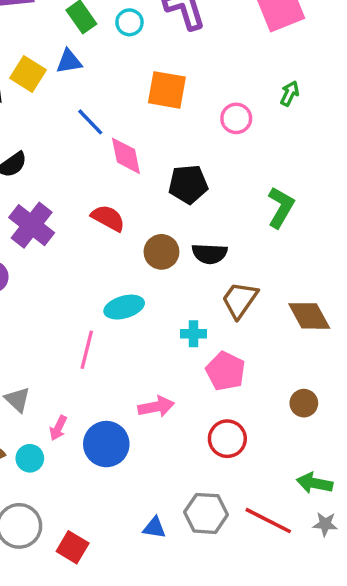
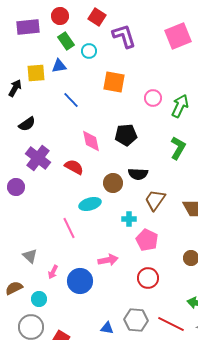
cyan circle: (129, 22) -> (89, 51), moved
yellow square: (28, 74) -> (36, 73), turned -36
green arrow: (290, 94) -> (180, 106), moved, size x1.6
pink diamond: (126, 156) -> (91, 141), moved
red semicircle: (108, 218) -> (74, 167), moved
brown circle: (161, 252) -> (113, 183), moved
pink line: (87, 350) -> (69, 228), turned -40
cyan circle: (30, 458) -> (39, 299), moved

